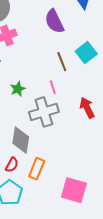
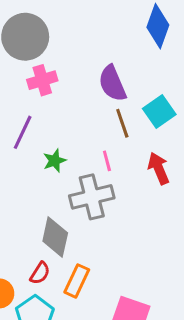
purple semicircle: (54, 21) -> (112, 83), moved
red arrow: (87, 108) -> (159, 168), moved

